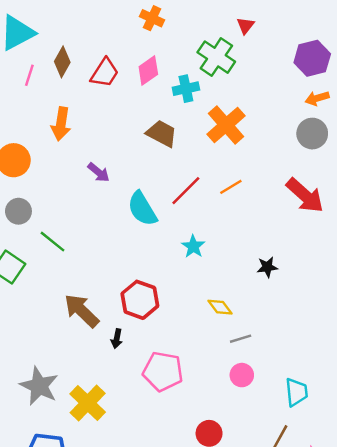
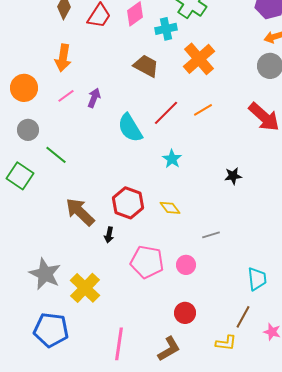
pink line: (29, 75) -> (66, 96), moved, turned 36
purple arrow: (99, 172) -> (94, 98), turned -108
yellow diamond: (220, 307) -> (170, 208), moved
pink circle: (242, 375) -> (186, 265), moved

